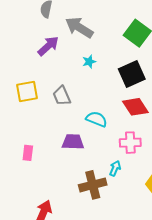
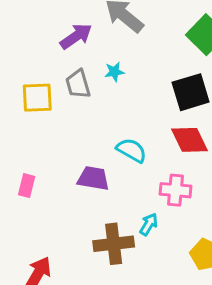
cyan star: (89, 62) -> (114, 72), moved
gray trapezoid: (62, 96) -> (78, 84), moved

